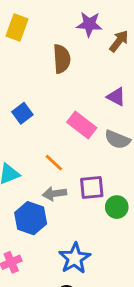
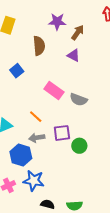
purple triangle: (116, 97) -> (74, 55), moved
blue square: (22, 113) -> (17, 71), moved
blue star: (75, 258) -> (34, 181), moved, turned -30

